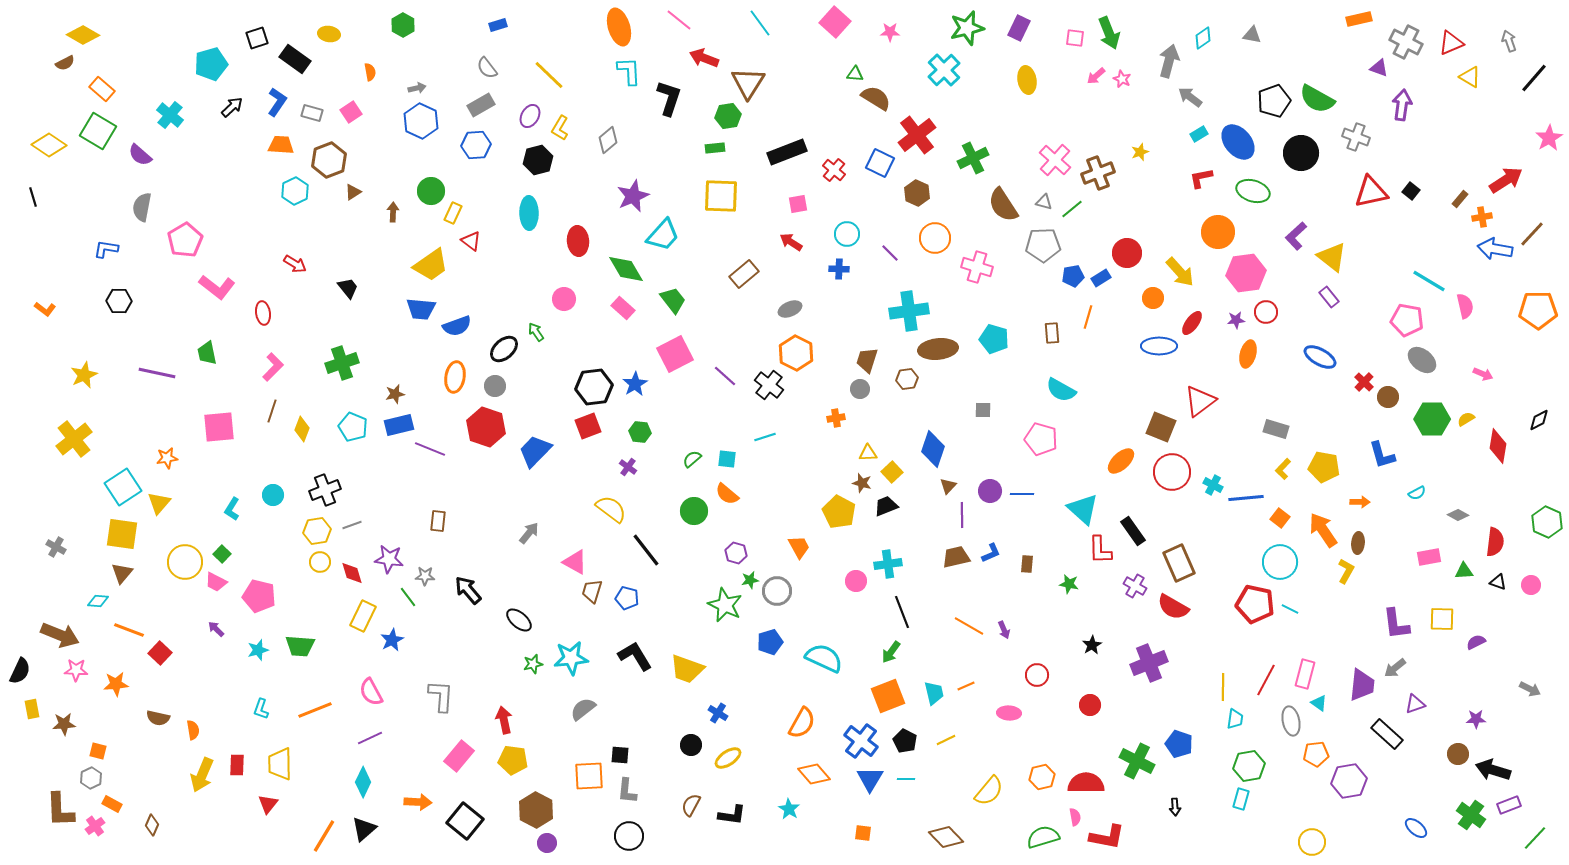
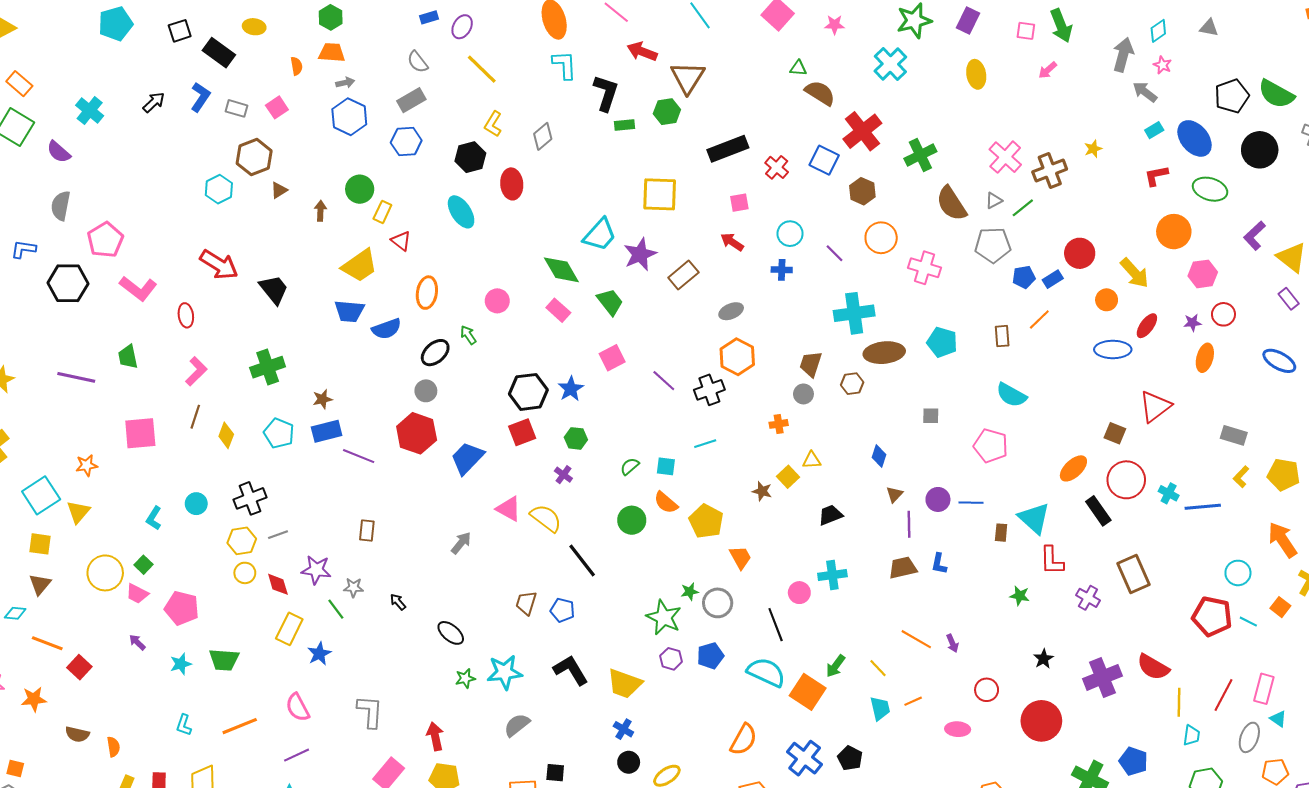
cyan pentagon: (211, 64) -> (116, 24), moved
pink star: (1122, 79) -> (1162, 65), moved
purple ellipse: (530, 116) -> (462, 27), moved
orange trapezoid: (281, 145) -> (332, 53), moved
green rectangle: (715, 148) -> (624, 125), moved
purple star: (633, 196) -> (640, 254), moved
gray triangle: (1044, 202) -> (994, 201), turned -42
cyan ellipse: (529, 213) -> (461, 212), turned -32
red ellipse: (578, 241) -> (512, 184), moved
red arrow: (295, 264) -> (219, 265), size x1.6
pink hexagon: (1246, 273) -> (1203, 274), size x0.7
black trapezoid: (348, 288) -> (274, 289), size x1.4
black hexagon: (119, 301) -> (68, 283), moved, size x1.5
orange line: (1088, 317) -> (1039, 319), turned 30
pink square: (675, 354) -> (612, 358), size x0.7
orange ellipse: (455, 377) -> (427, 293), moved
black cross: (769, 385) -> (709, 390), turned 32
brown square: (1161, 427) -> (1115, 433), size x0.7
blue diamond: (933, 449) -> (879, 456), size x0.6
yellow square: (892, 472) -> (788, 477), moved
brown star: (862, 483) -> (762, 491), moved
yellow pentagon: (839, 512) -> (706, 521), moved
orange square: (1280, 518) -> (1280, 607), moved
black rectangle: (1133, 531) -> (1098, 511), moved
yellow square: (122, 534) -> (40, 544), size x0.7
purple hexagon: (736, 553) -> (671, 659), moved
blue L-shape: (991, 553) -> (939, 564), turned 125
pink triangle: (575, 562) -> (509, 509), moved
cyan circle: (1280, 562) -> (1238, 573), size x0.7
brown rectangle: (1027, 564) -> (1001, 533), moved
black arrow: (468, 590) -> (398, 602), size x0.6
red semicircle: (1173, 607) -> (1153, 667), moved
black line: (902, 612) -> (776, 625), moved
orange square: (888, 696) -> (808, 692), moved, turned -36
red circle: (1090, 705) -> (1041, 721), size x1.8
blue cross: (718, 713) -> (623, 729), moved
gray ellipse: (1291, 721) -> (1249, 737), turned 32
yellow line: (946, 740) -> (878, 668), moved, turned 72

